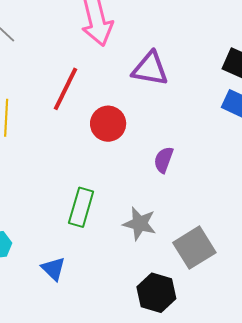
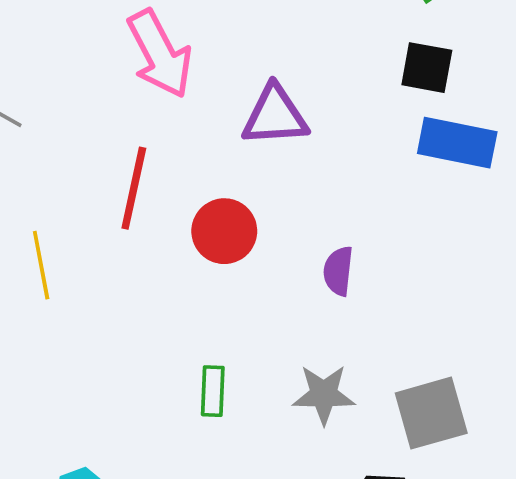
green rectangle: (81, 207) -> (213, 391), size x0.7
gray square: (194, 248) -> (431, 413), turned 30

